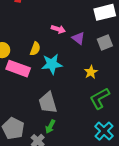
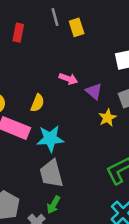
cyan star: (52, 64) -> (50, 139), moved
yellow star: (91, 72) -> (107, 118), moved

